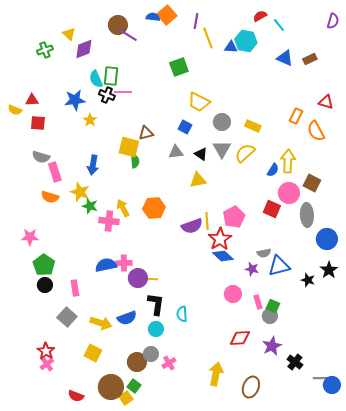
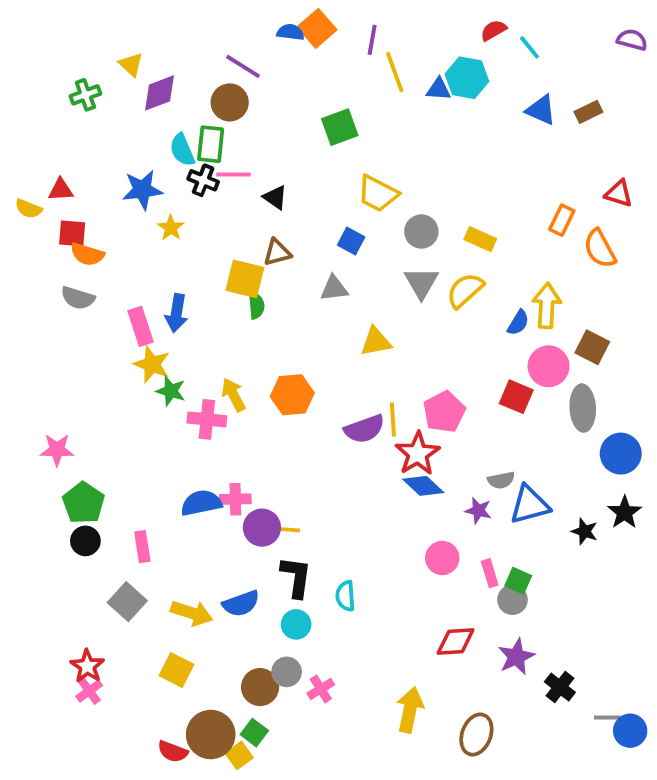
purple semicircle: (333, 21) -> (632, 40), turned -91
brown circle: (118, 25) -> (230, 102), moved
black triangle: (201, 154) -> (275, 197), moved
pink rectangle: (55, 172) -> (140, 326), moved
orange semicircle: (50, 197) -> (87, 254), moved
red semicircle: (76, 396) -> (173, 752), moved

